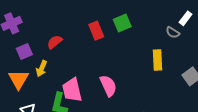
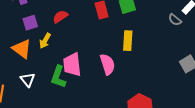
yellow rectangle: (158, 60) -> (128, 41), moved
orange triangle: (19, 79) -> (22, 49), turned -30

